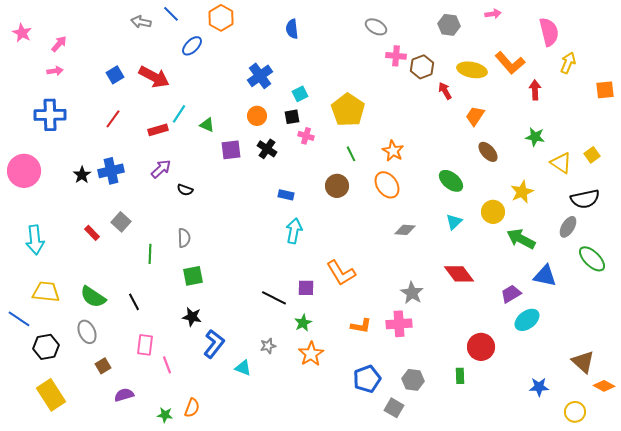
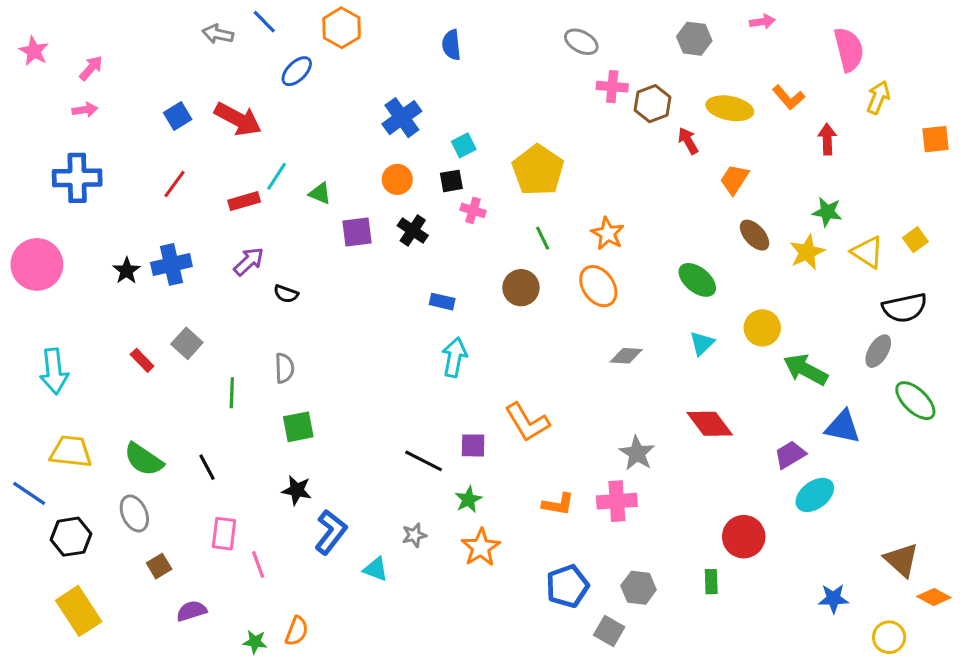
orange L-shape: (510, 63) -> (789, 97), size x0.7
yellow star: (522, 192) -> (807, 252), moved

